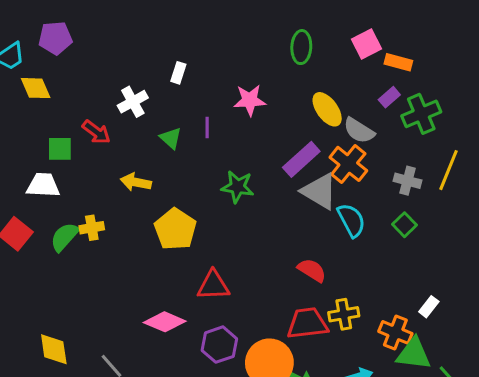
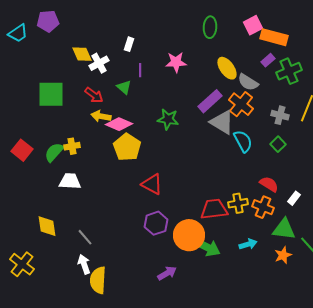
orange rectangle: (398, 62) -> (274, 37), size x1.5
yellow diamond: (36, 88) -> (82, 54), moved
purple line: (207, 128) -> (140, 70), moved
red arrow: (96, 132) -> (94, 95), moved
green square: (60, 149) -> (51, 94), size x1.6
white trapezoid: (43, 185) -> (70, 181), moved
red semicircle: (312, 270) -> (269, 184), moved
red triangle: (213, 285) -> (152, 184), turned 30
pink diamond: (165, 322) -> (119, 124), moved
orange cross: (395, 332) -> (263, 207), moved

